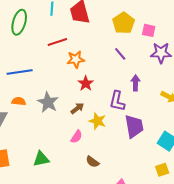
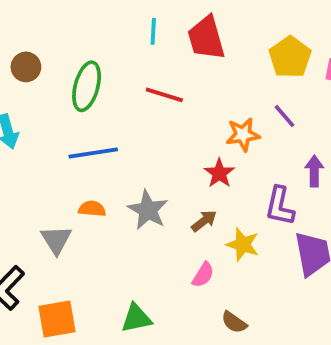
green ellipse: (19, 22) -> (87, 86), moved
red line: (57, 42) -> (164, 95), turned 36
orange star: (76, 59) -> (243, 135), moved

